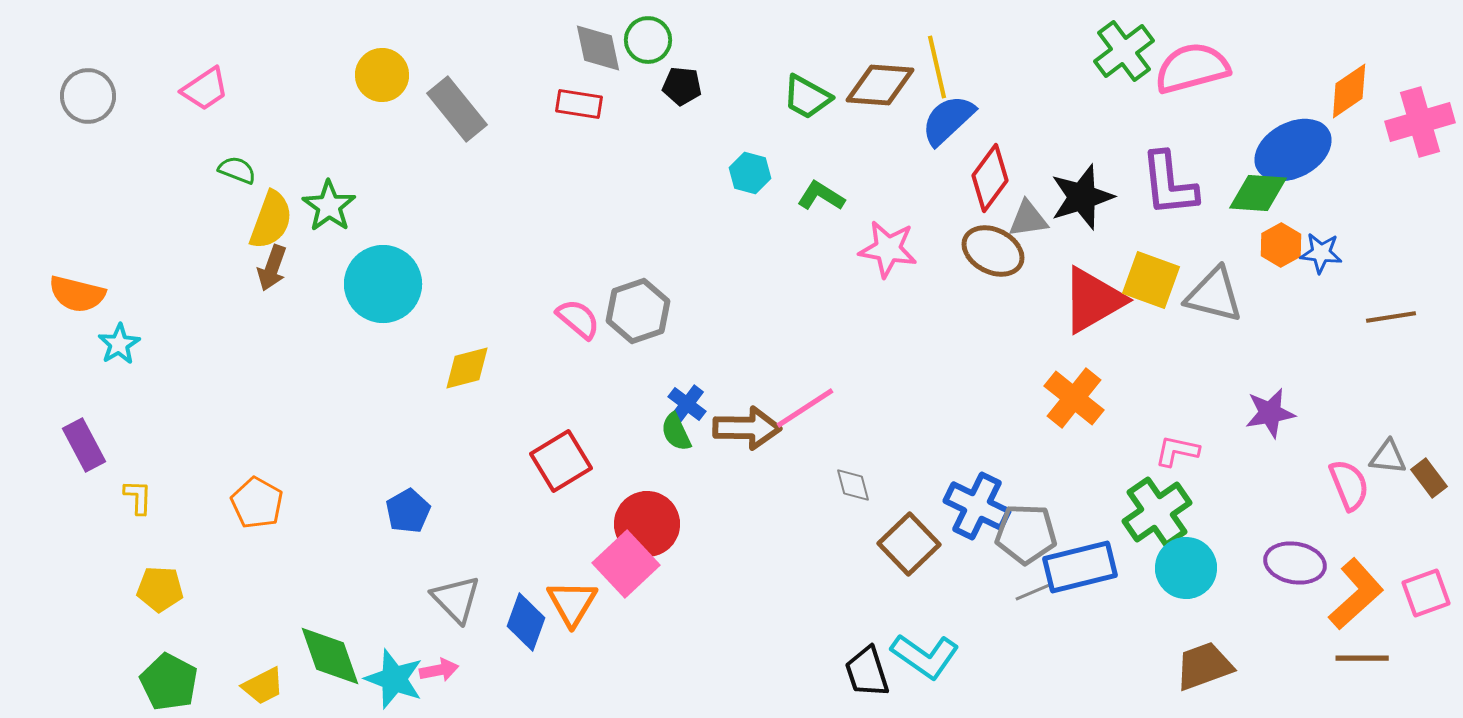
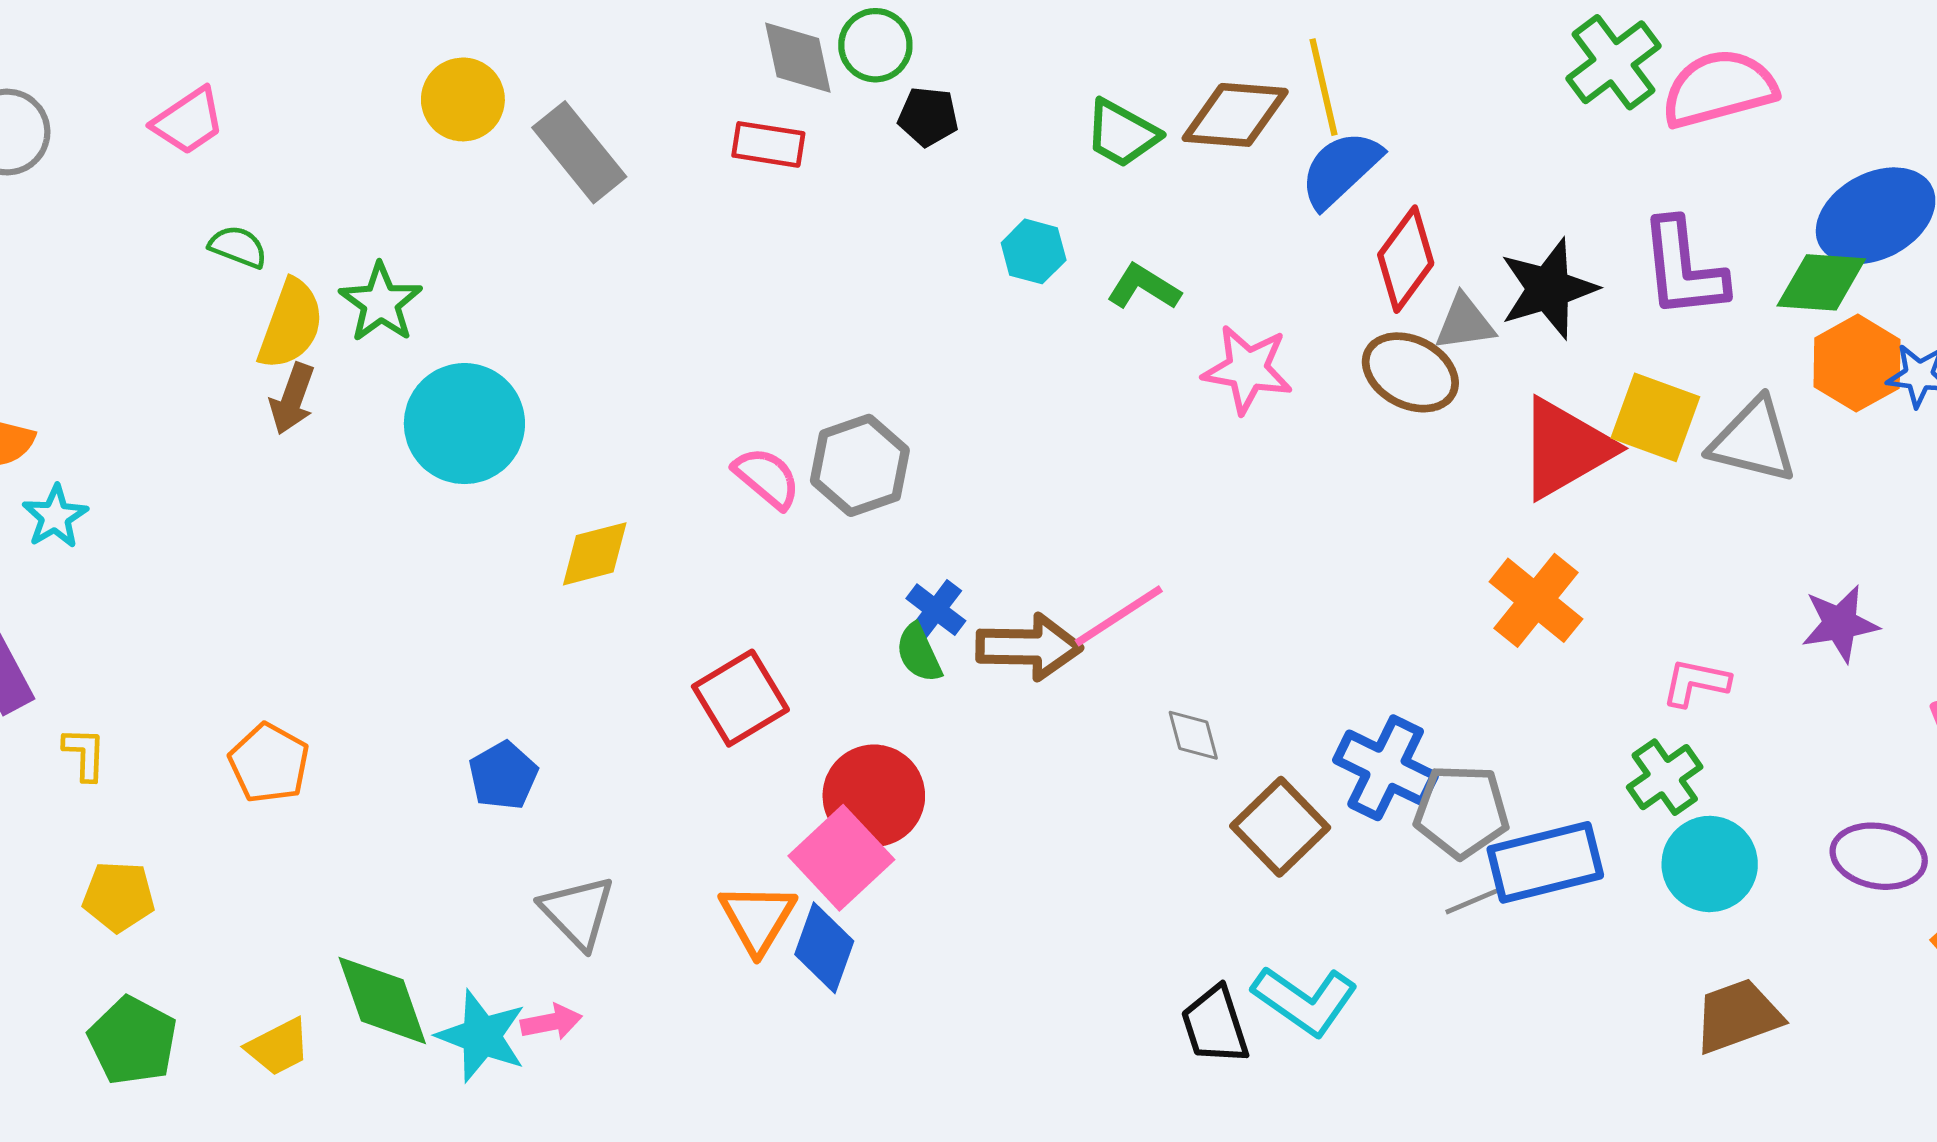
orange hexagon: (1281, 245) -> (1857, 363), size x1.4
green cross: (1157, 512) -> (1665, 777), size x0.7
blue diamond: (526, 622) -> (824, 948), moved

